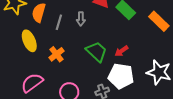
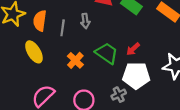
orange cross: (57, 54) -> (75, 60), moved

